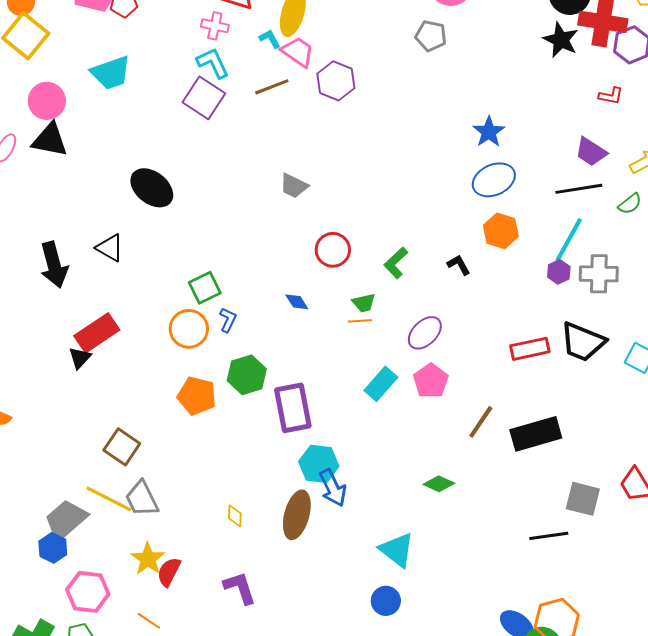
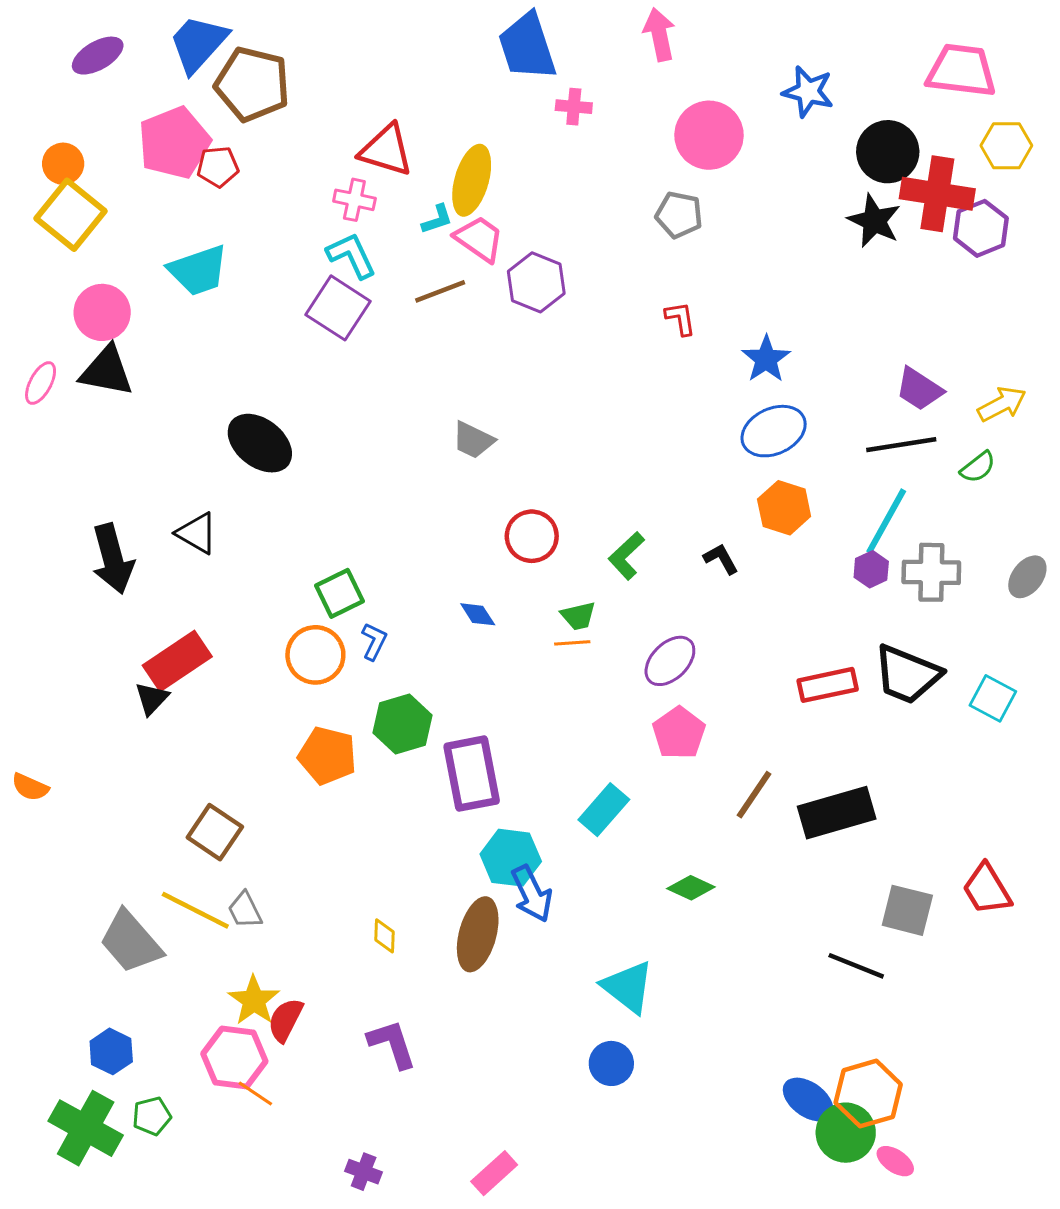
cyan L-shape: (270, 39) -> (437, 219), turned 100
red L-shape: (611, 96) -> (680, 318), moved, turned -110
cyan rectangle: (381, 384) -> (604, 810), moved
gray trapezoid: (142, 499) -> (245, 910), size x0.7
gray trapezoid: (66, 520) -> (131, 942), turned -90
black line: (549, 536) -> (856, 966), turned 30
blue hexagon: (53, 548) -> (111, 1051), moved
pink hexagon: (88, 592) -> (234, 1057), moved

